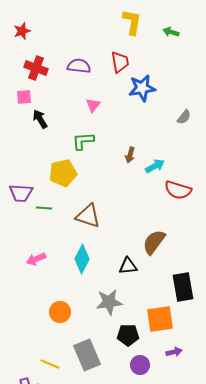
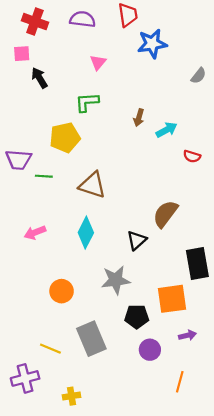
red semicircle: (178, 190) -> (192, 156), size x0.6
black triangle: (128, 266) -> (137, 240), turned -36

